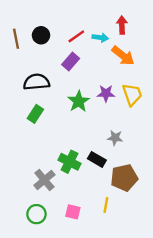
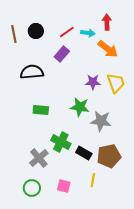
green star: (79, 101) -> (80, 107), moved, turned -30
green rectangle: (35, 114) -> (41, 110), moved, turned 63
gray star: (115, 138) -> (101, 121), size x1.5
black rectangle: (97, 159) -> (84, 153), moved

